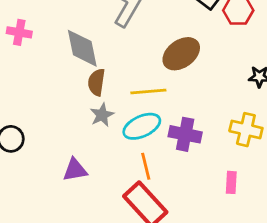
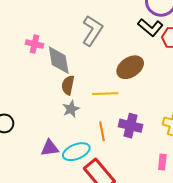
pink cross: (19, 32) -> (34, 44), moved
cyan ellipse: (142, 126) -> (76, 152), moved
orange line: (146, 166) -> (102, 131), moved

